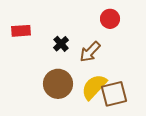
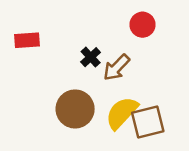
black cross: (61, 44) -> (91, 57), moved

